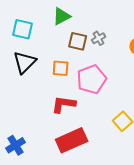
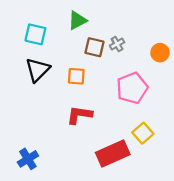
pink pentagon: (92, 79) -> (132, 88), moved
red rectangle: (72, 140) -> (113, 154), moved

